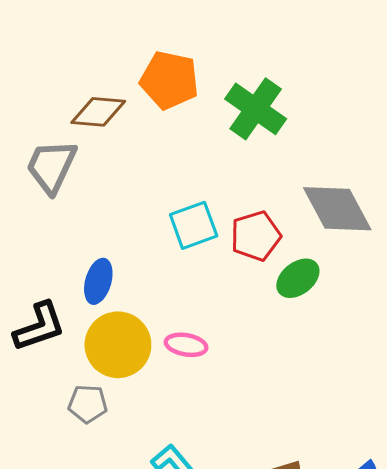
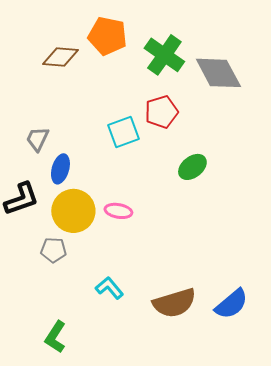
gray trapezoid: (51, 166) -> (37, 139), moved, size x0.7
gray diamond: (337, 209) -> (218, 73), moved
red pentagon: (256, 236) -> (161, 112), moved

